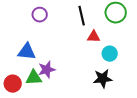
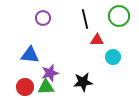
green triangle: (34, 78) -> (46, 87), moved
black star: (103, 79) -> (83, 82), moved
red circle: (13, 84) -> (25, 87), moved

